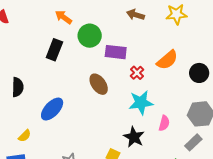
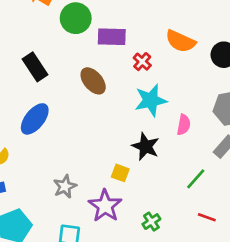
black rectangle: (54, 50) -> (35, 67), moved, turned -50
orange semicircle: (167, 60) -> (180, 41), turned 70

